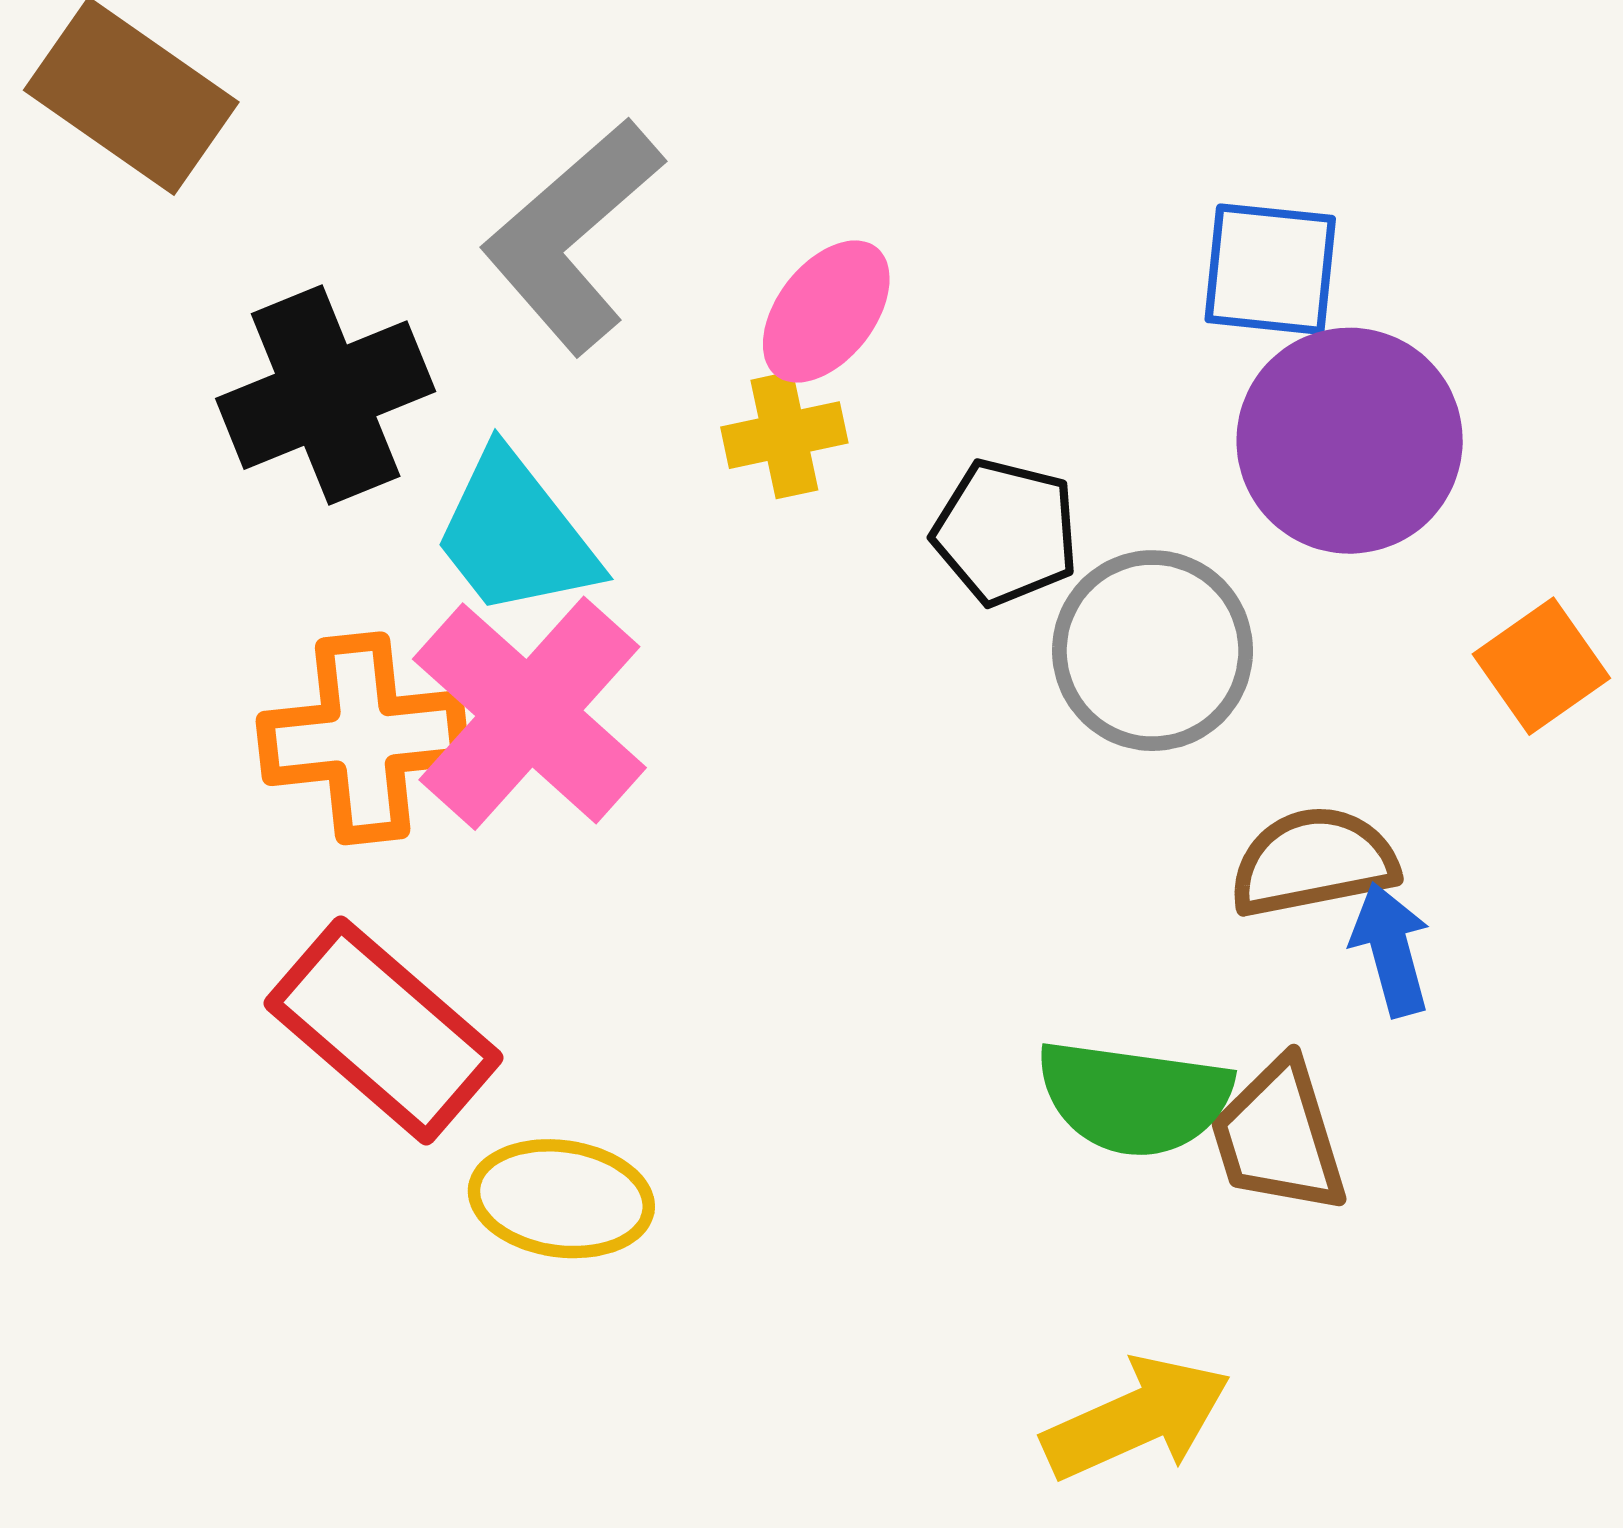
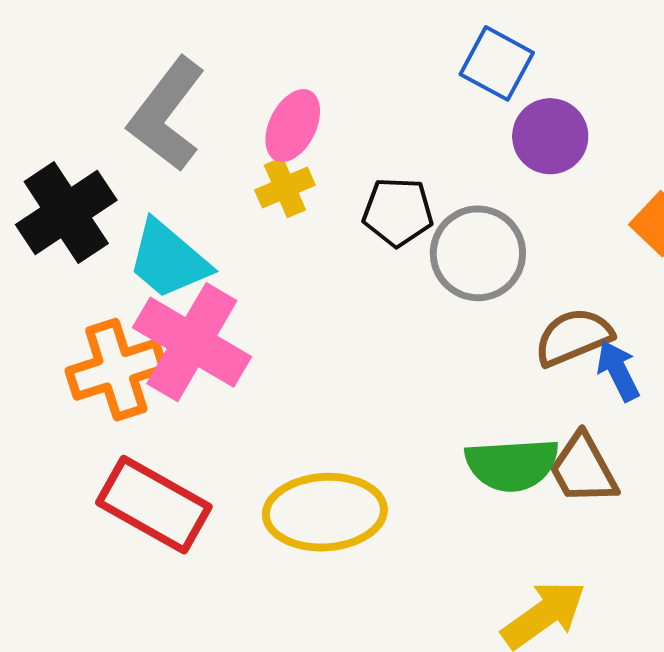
blue square: (1270, 269) -> (497, 63), turned 34
purple circle: (1350, 441) -> (550, 136), size x0.7
yellow ellipse: (561, 1199) -> (325, 512), moved, size x1.4

